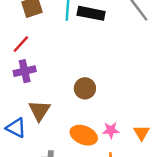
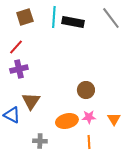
brown circle: (85, 88) -> (86, 90), moved
orange ellipse: (84, 135) -> (67, 121), turned -35

